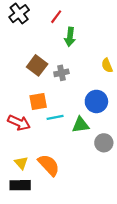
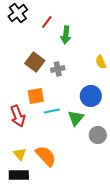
red line: (56, 17) -> (47, 22), moved
red arrow: (19, 123) -> (18, 116), turned 45
green triangle: (81, 125) -> (76, 118), turned -42

